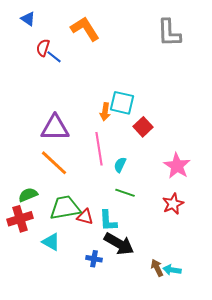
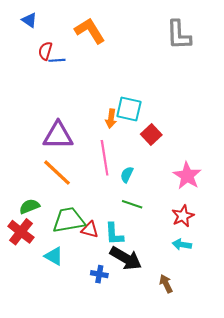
blue line: (54, 57) -> (57, 60), turned -42
red cross: (20, 219) -> (21, 232), turned -35
cyan arrow: (172, 270) -> (182, 245), moved

